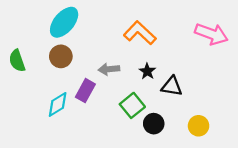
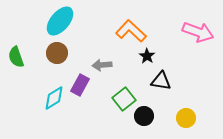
black star: (147, 71) -> (147, 56), moved

